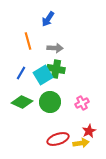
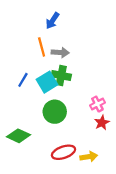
orange line: (28, 41) -> (42, 47), moved
green diamond: (22, 102) -> (19, 136), moved
pink cross: (82, 103) -> (97, 104), moved
red star: (89, 131) -> (102, 123), moved

